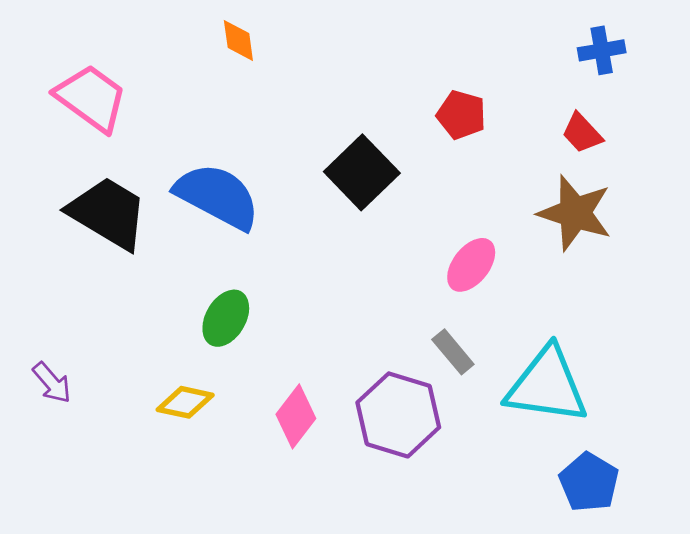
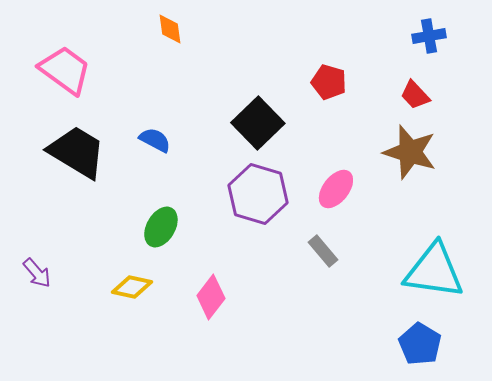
blue semicircle: (217, 196) -> (155, 140), size x0.5
cyan triangle: (547, 385) -> (434, 271), moved
purple hexagon: (398, 415) -> (258, 194), moved

